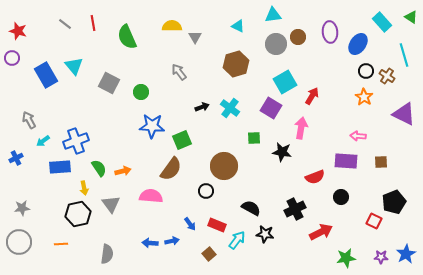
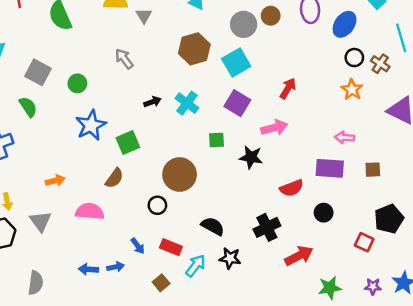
cyan square: (285, 82) -> (236, 62), moved
blue star: (152, 126) -> (91, 125), turned -30
pink arrow: (301, 128) -> (274, 128), turned 65
green semicircle: (99, 168) -> (28, 107), moved
brown semicircle: (171, 169) -> (114, 178), size x0.7

